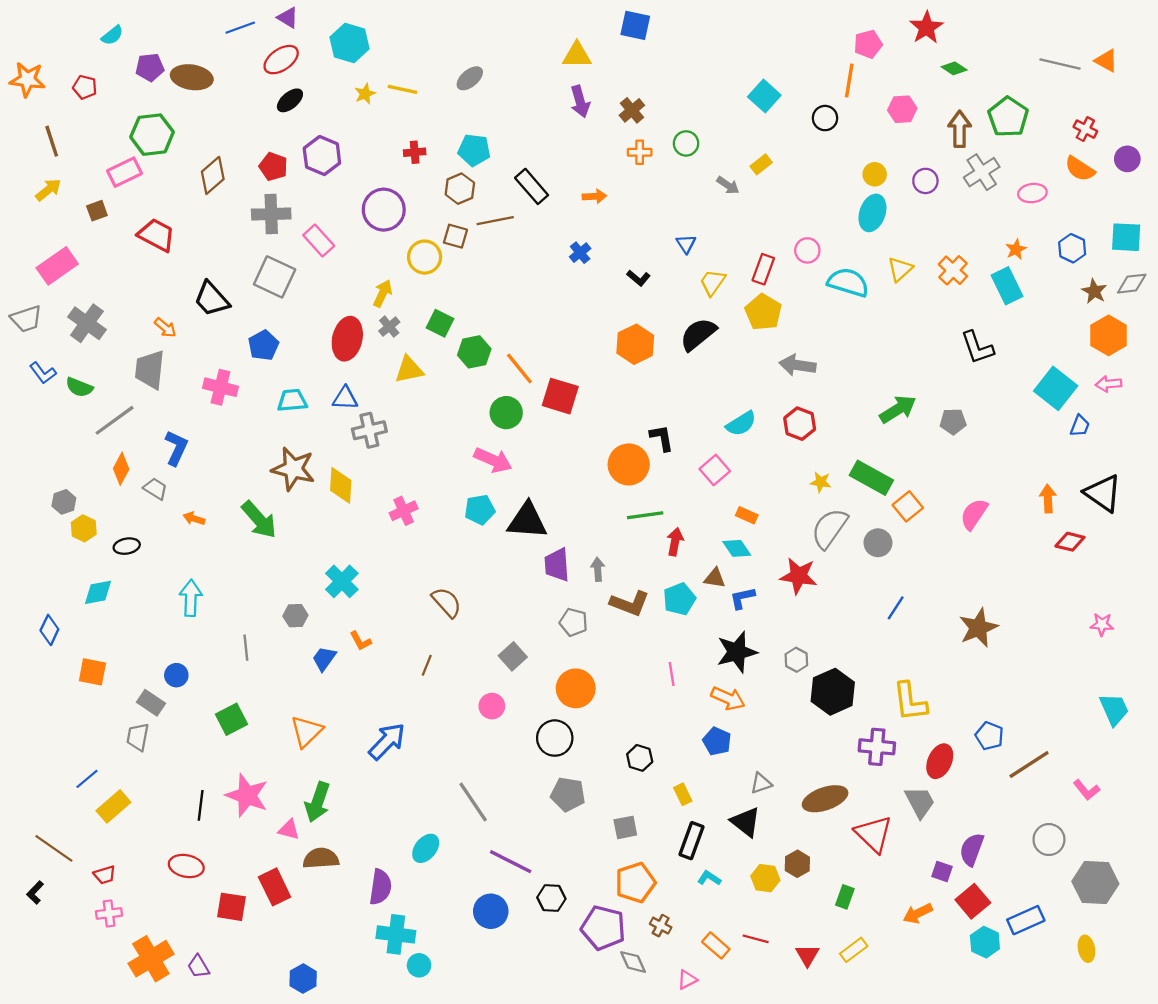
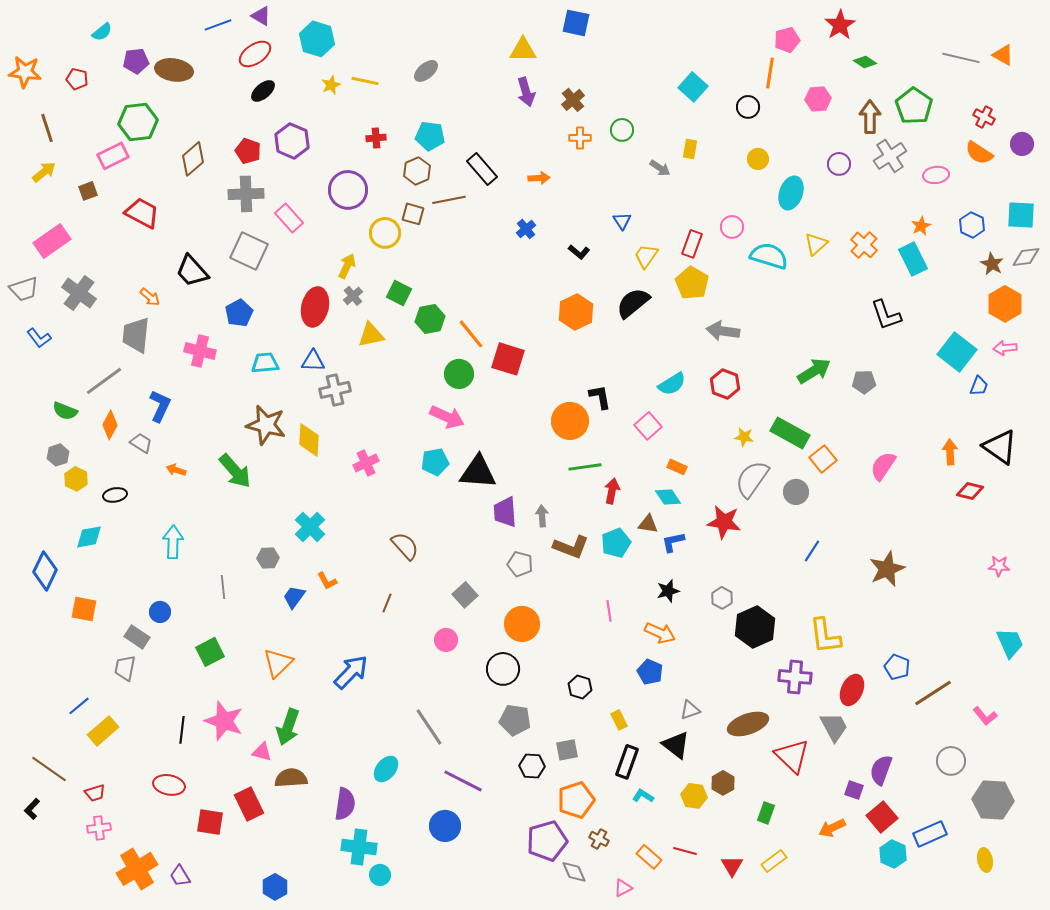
yellow rectangle: (761, 164) -> (690, 149), turned -42
yellow circle: (875, 174) -> (758, 159), moved
green semicircle: (79, 387) -> (65, 411), moved
blue diamond: (49, 630) -> (45, 571), size x1.4
black star: (737, 652) -> (668, 591), size x0.6
black hexagon: (551, 898) -> (532, 766), moved
purple pentagon: (603, 928) -> (547, 841), turned -30

